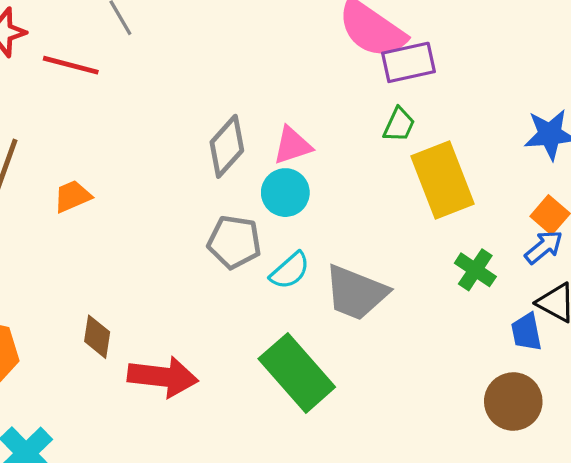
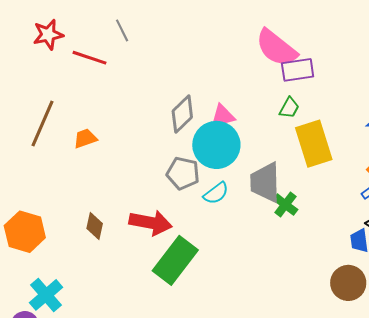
cyan circle: (285, 193) -> (216, 145), size x1.6
green cross: (475, 270) -> (285, 205), moved
gray trapezoid: (356, 293) -> (265, 182), moved, turned 63
green rectangle: (297, 373) -> (175, 260), moved, turned 75
red arrow: (163, 377) -> (151, 223), moved

